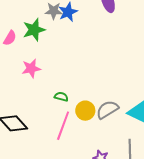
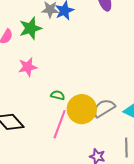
yellow circle: (85, 111) -> (82, 109), size x1.5

